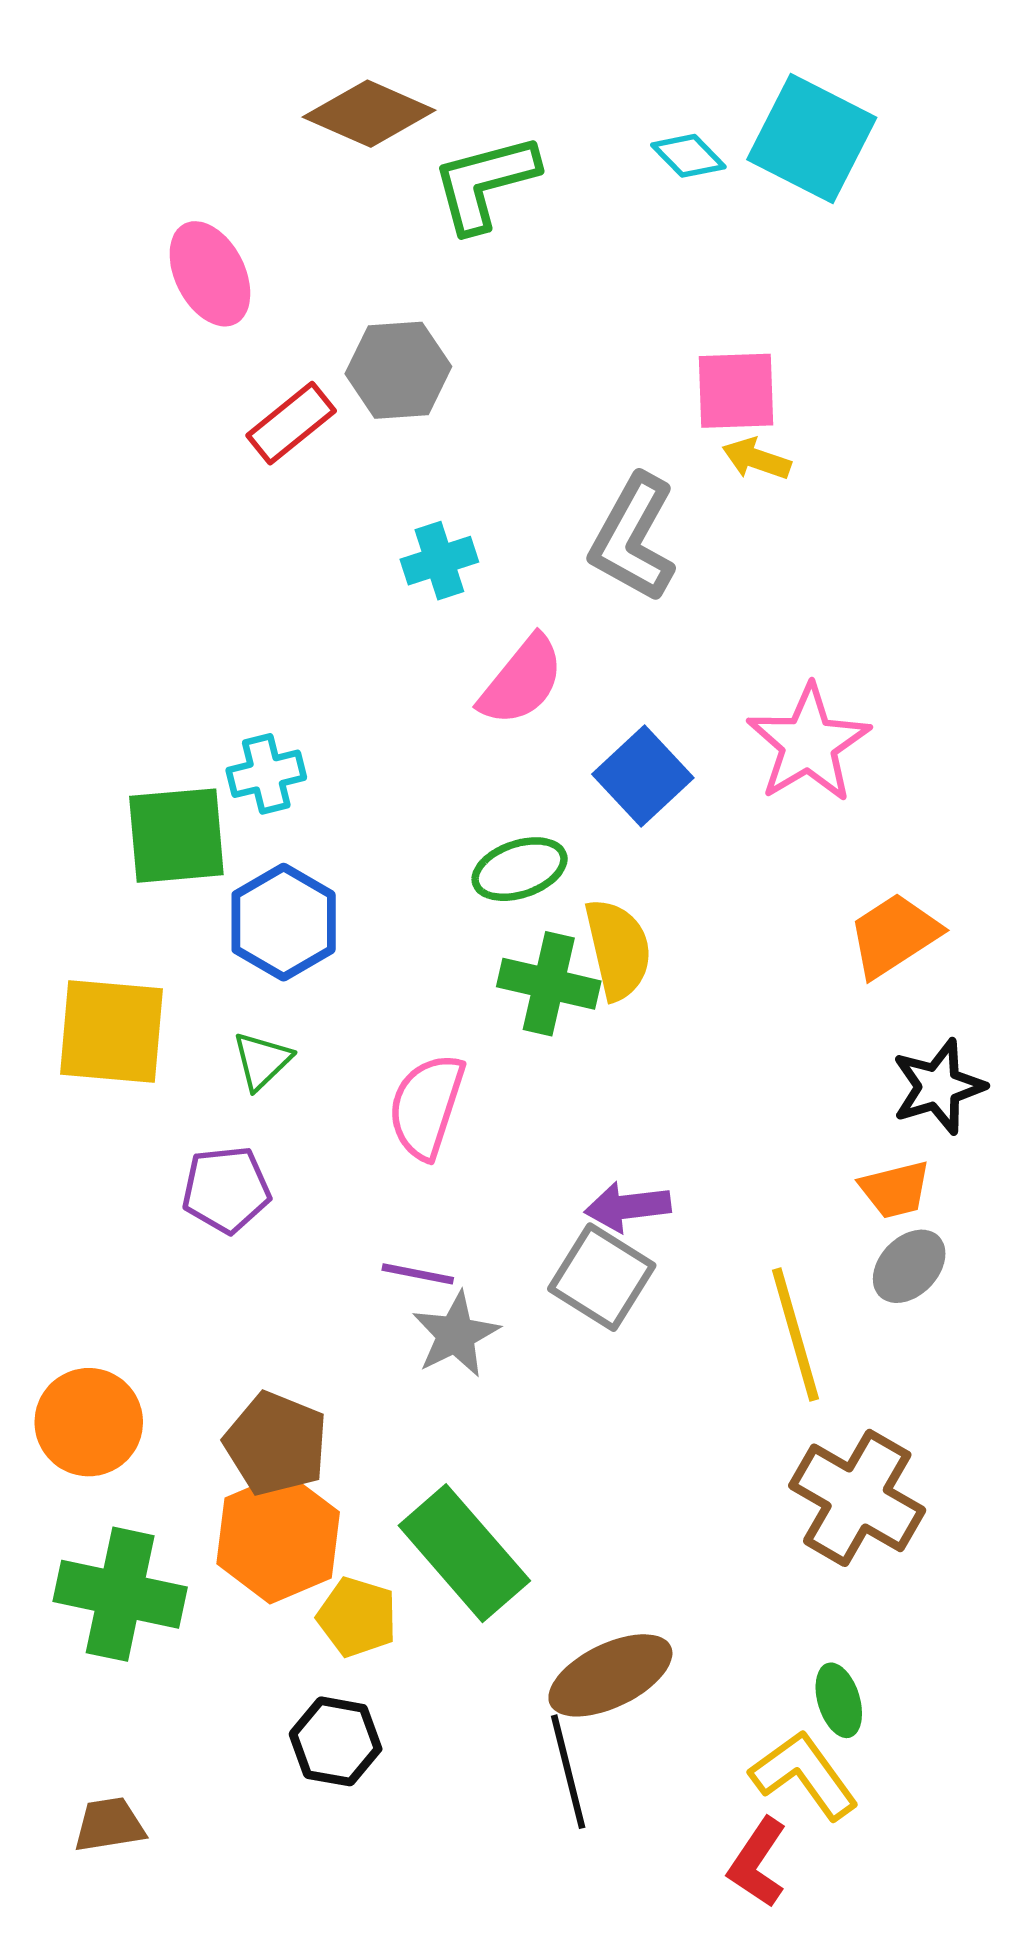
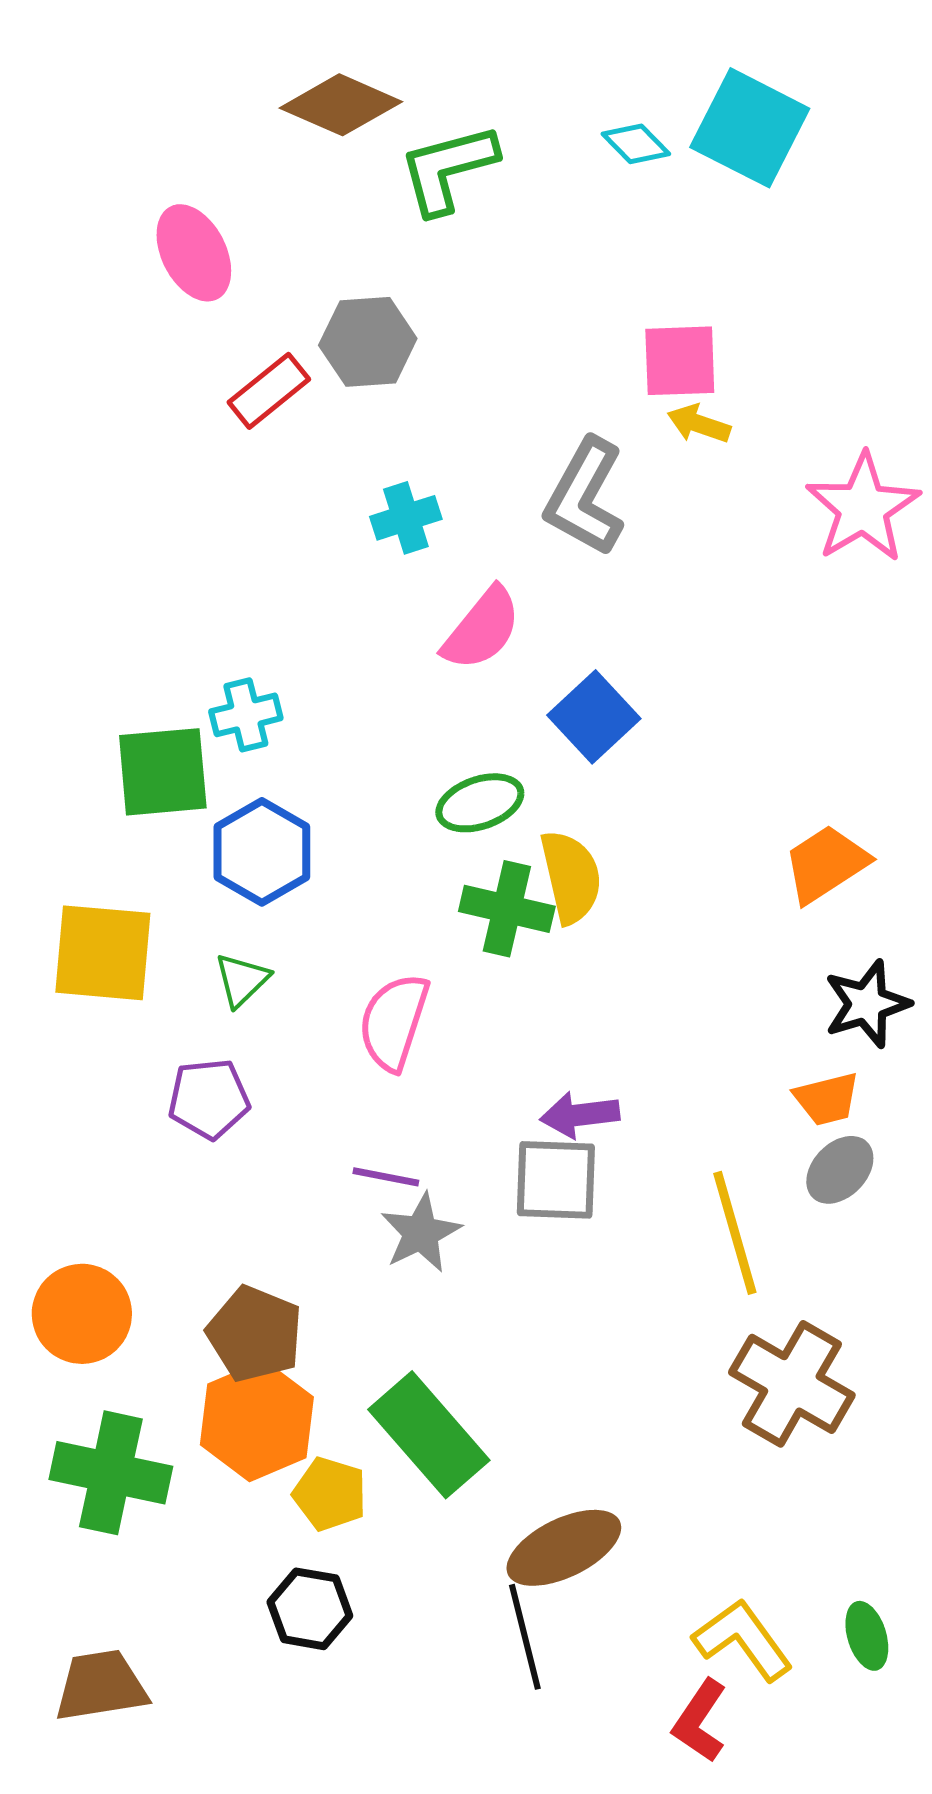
pink star: (808, 744) -> (863, 508), moved
gray square: (602, 1277) -> (556, 1180), turned -30
green ellipse: (839, 1700) -> (867, 1636), moved
brown trapezoid: (109, 1825) -> (101, 1686), size x1.4

